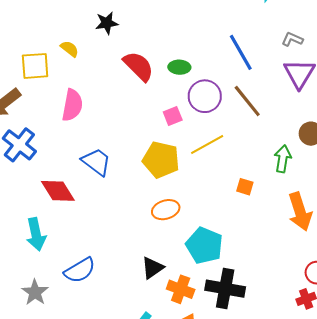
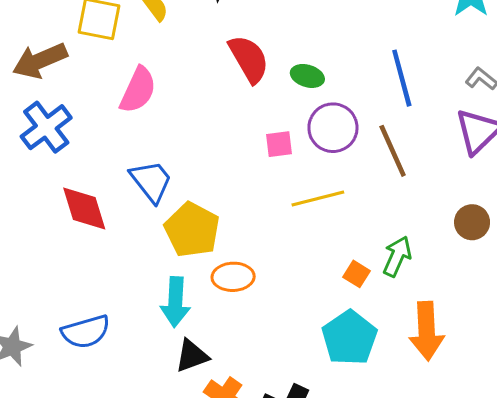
green arrow: (283, 159) -> (397, 256), moved
yellow pentagon: (161, 160) -> (192, 230), moved
cyan arrow: (36, 234) -> (175, 302), moved
cyan pentagon: (204, 246) -> (349, 338), moved

